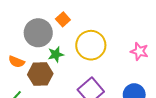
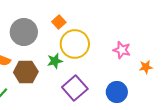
orange square: (63, 19) -> (59, 22), moved
green star: (56, 54) -> (55, 61), moved

